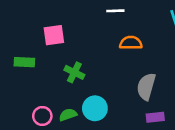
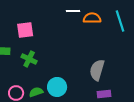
orange semicircle: (131, 43) -> (92, 18), moved
green cross: (74, 72) -> (29, 59), moved

